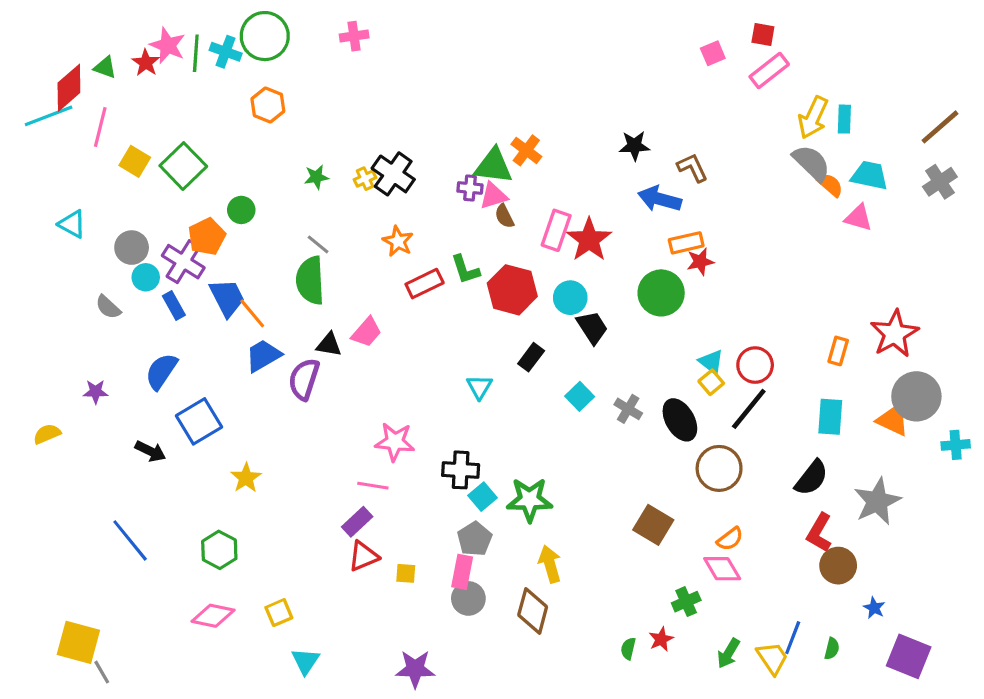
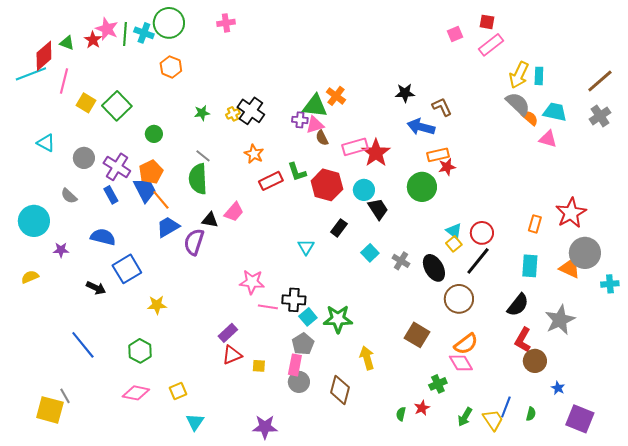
pink rectangle: (556, 230) -> (355, 147), turned 55
orange pentagon: (207, 237) -> (151, 172), moved
cyan circle: (146, 277) -> (34, 221), moved, size x1.8
blue semicircle: (161, 371) -> (103, 237), turned 70
yellow star: (246, 478) -> (157, 305), turned 30
pink line: (373, 486) -> (268, 307), moved
orange semicircle: (730, 539) -> (466, 344), size x1.4
yellow arrow: (550, 564) -> (367, 358), moved
gray line: (102, 672) -> (65, 396), moved

